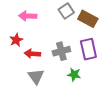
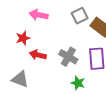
gray cross: (61, 51) -> (68, 57), turned 36
gray triangle: (36, 76) -> (20, 79), moved, turned -42

